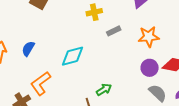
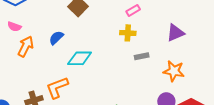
blue semicircle: (28, 49) -> (56, 38), moved
cyan diamond: (72, 56) -> (80, 58), moved

